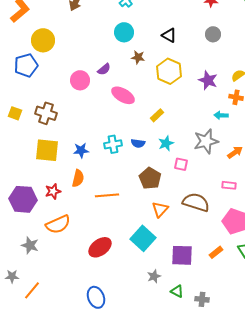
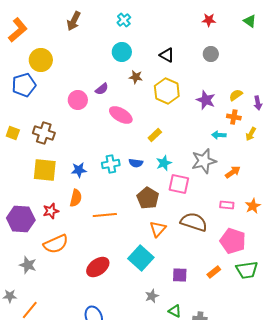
pink square: (181, 164) -> (179, 184), size x1.5
purple square: (182, 255) -> (180, 275), size x0.7

